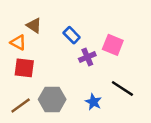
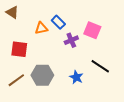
brown triangle: (34, 25) -> (12, 12), moved
orange triangle: (18, 42) -> (41, 28), moved, turned -40

